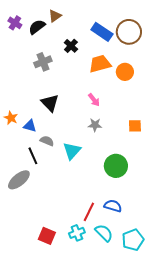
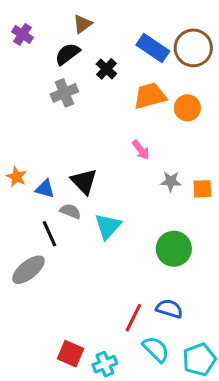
black semicircle: (37, 27) -> (67, 54), moved
black triangle: (50, 103) -> (84, 181), moved
gray star: (95, 125) -> (171, 181), moved
cyan cross: (77, 233) -> (105, 364), moved

